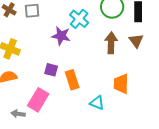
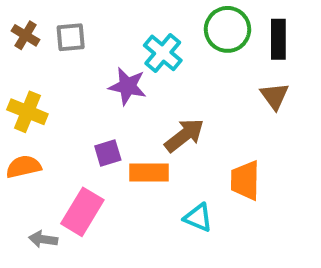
brown arrow: (111, 43) -> (184, 135), moved, turned 50
purple square: (51, 70) -> (108, 153), turned -32
orange rectangle: (72, 80) -> (149, 173), turned -72

